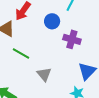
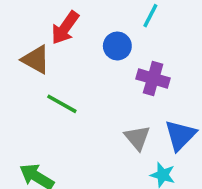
gray triangle: (44, 74) -> (137, 138), moved

